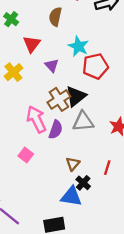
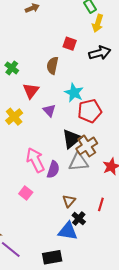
brown cross: (59, 99) -> (87, 146), moved

